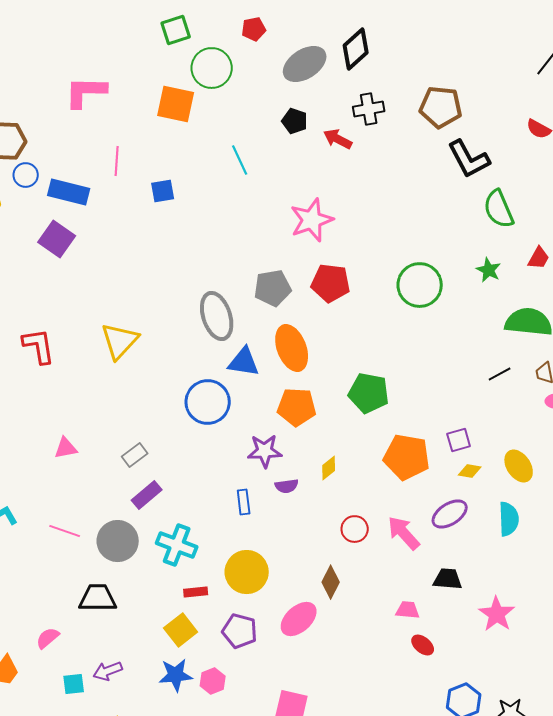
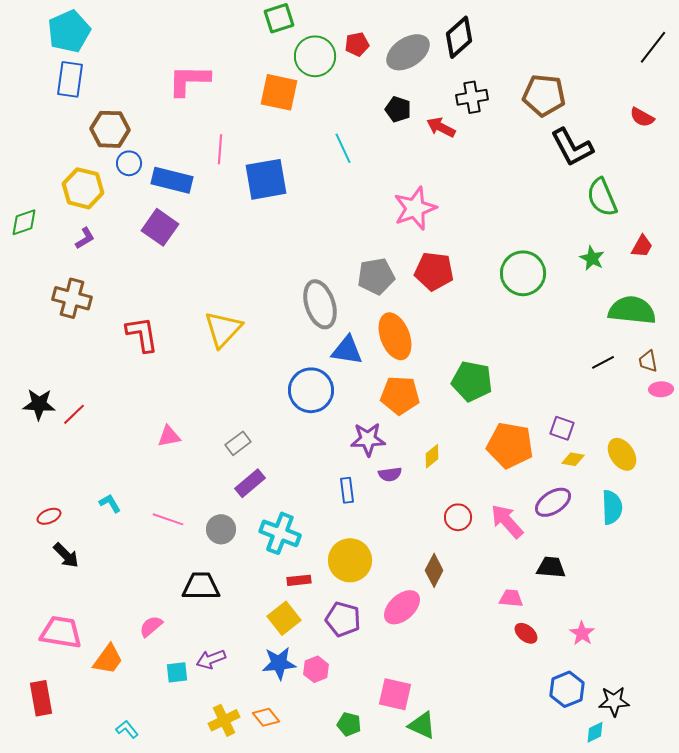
red pentagon: (254, 29) -> (357, 44), moved
blue square: (163, 191) -> (266, 179), size x1.8
purple square: (459, 440) -> (562, 428), turned 35
gray circle: (118, 541) -> (221, 529), size x0.7
pink star: (497, 614) -> (582, 633), moved, size x0.7

